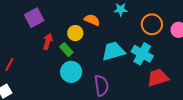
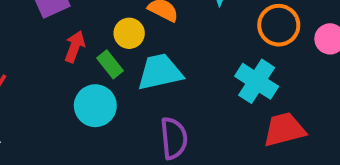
cyan trapezoid: (113, 51) -> (160, 72), moved
cyan circle: (71, 72) -> (95, 106), moved

